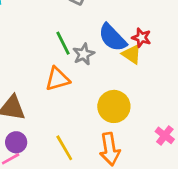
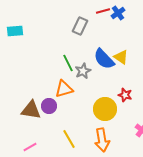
red star: (141, 38) -> (125, 95), moved
yellow triangle: (132, 54) -> (121, 57), moved
purple circle: (16, 142) -> (49, 106), moved

